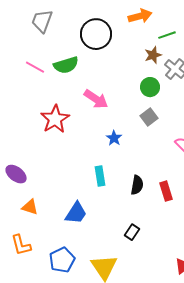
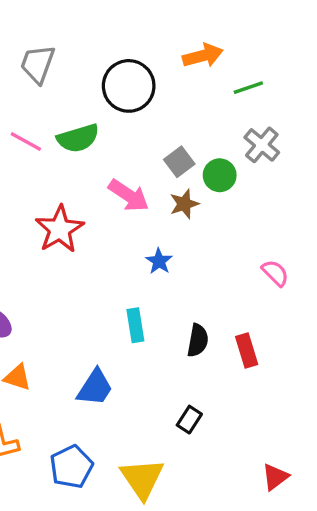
brown star: (153, 55) -> (184, 204), moved
gray square: (149, 117) -> (179, 162), moved

